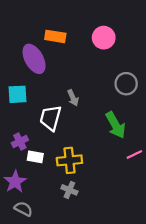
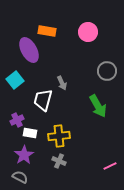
cyan square: (18, 94) -> (15, 80), turned -36
pink line: (134, 155) -> (110, 166), moved
purple star: (15, 182) -> (24, 155), moved

